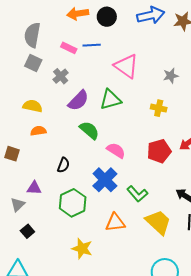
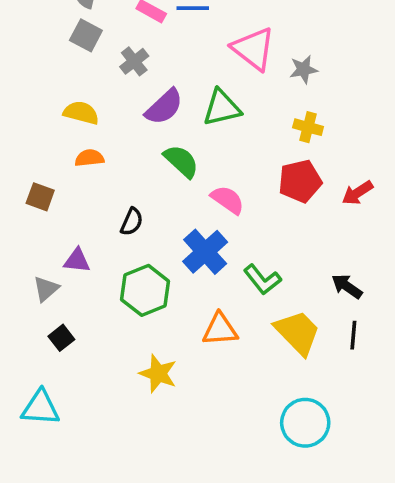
gray star: (171, 76) -> (304, 69), moved
red pentagon: (159, 151) -> (300, 181), moved

